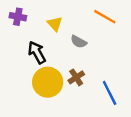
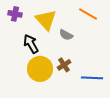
yellow triangle: (55, 24) -> (46, 20), size x1.6
blue line: (110, 93) -> (92, 78), turned -60

